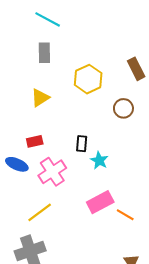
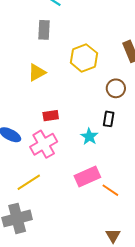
red rectangle: (35, 141) -> (51, 116), moved
black rectangle: (82, 144) -> (109, 119), moved

